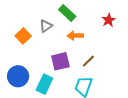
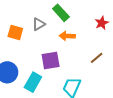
orange square: (23, 36) -> (15, 33), turned -35
brown line: (88, 61) -> (97, 58), moved

